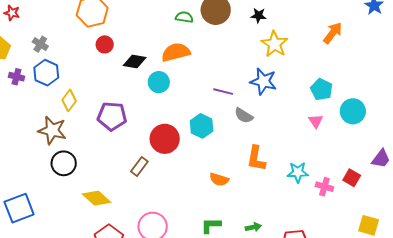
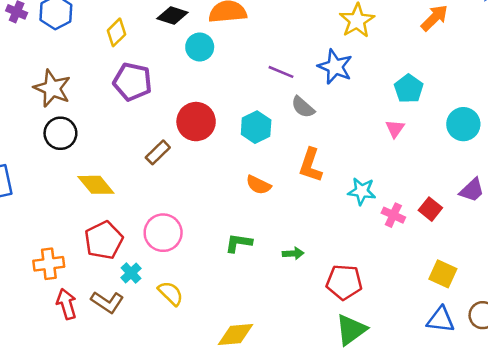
yellow diamond: (69, 100) -> (117, 32), moved
cyan circle: (353, 111) -> (463, 124), moved
cyan hexagon: (202, 126) -> (256, 127), moved

